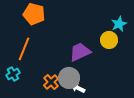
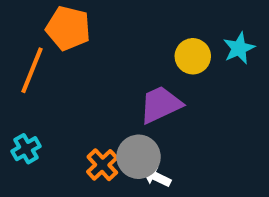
yellow circle: (109, 40) -> (193, 56), moved
orange line: (24, 49) -> (32, 70), moved

